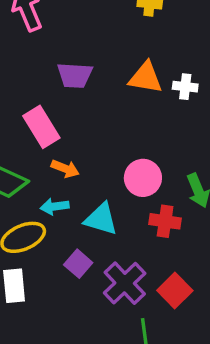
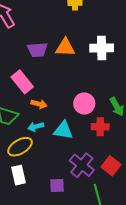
orange triangle: (146, 78) -> (65, 47), moved
white cross: (185, 87) -> (102, 48), size x1.6
purple square: (78, 264) -> (57, 185), moved, turned -35

